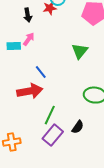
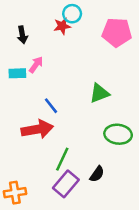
black arrow: (28, 15) -> (22, 35), moved
green triangle: (80, 51) -> (99, 93), moved, turned 30

